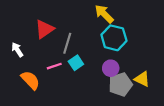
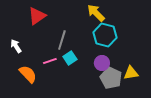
red triangle: (44, 29) -> (37, 16), moved
yellow triangle: (142, 79) -> (131, 73), turned -35
gray pentagon: (120, 84) -> (111, 78), turned -30

